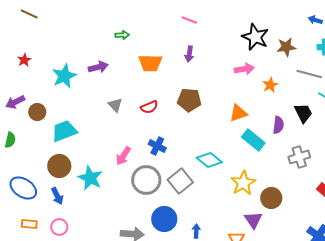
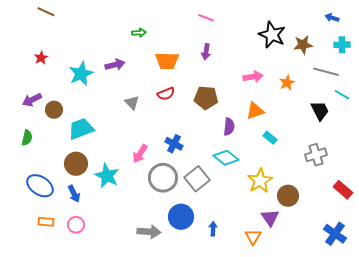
pink arrow: (244, 69) -> (253, 77), moved
red semicircle: (149, 107) -> (166, 94), moved
purple semicircle: (278, 125) -> (229, 127), moved
cyan rectangle: (253, 140) -> (270, 138), size x0.6

